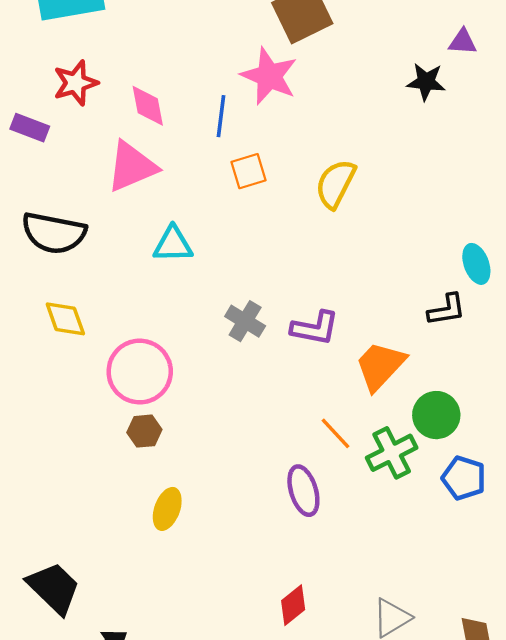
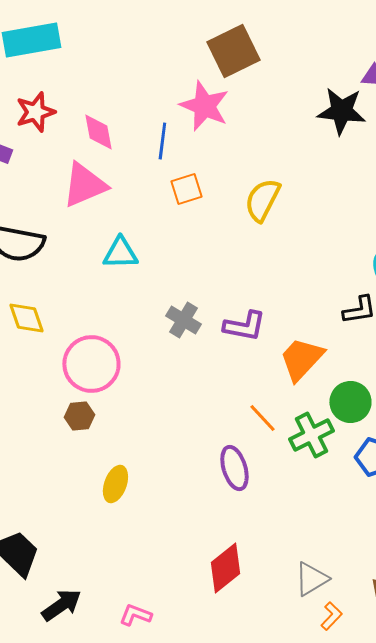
black star: (426, 82) -> (341, 111), size x1.4
brown hexagon: (144, 431) -> (79, 416), moved
red diamond: (293, 605) -> (225, 568), size x1.4

